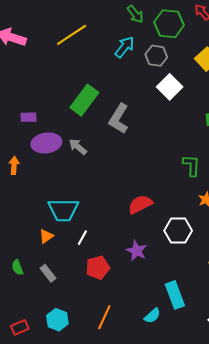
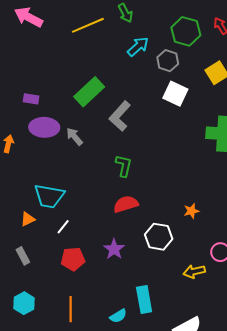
green arrow: (135, 14) -> (125, 13), moved
white square: (170, 87) -> (175, 94), turned -30
green L-shape: (191, 165) -> (124, 166), moved
orange line: (104, 317) -> (71, 309), turned -35

